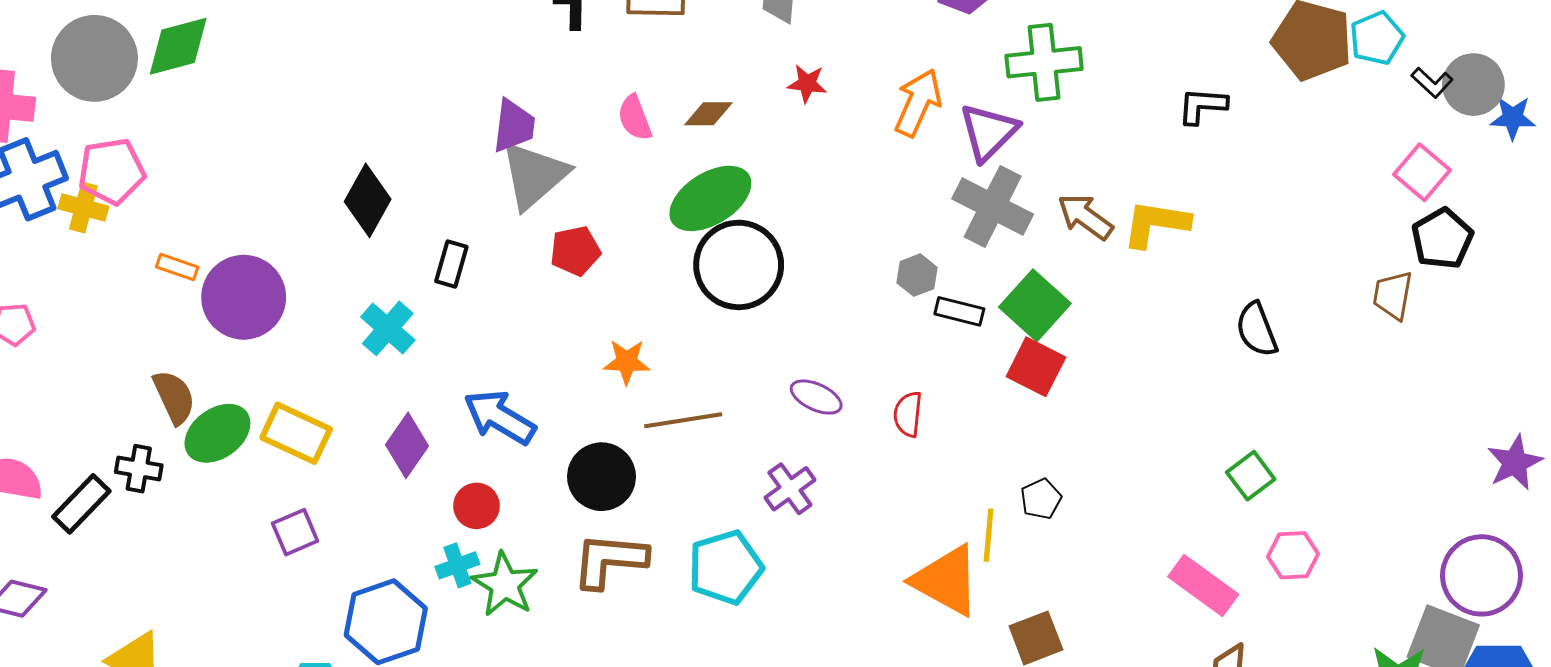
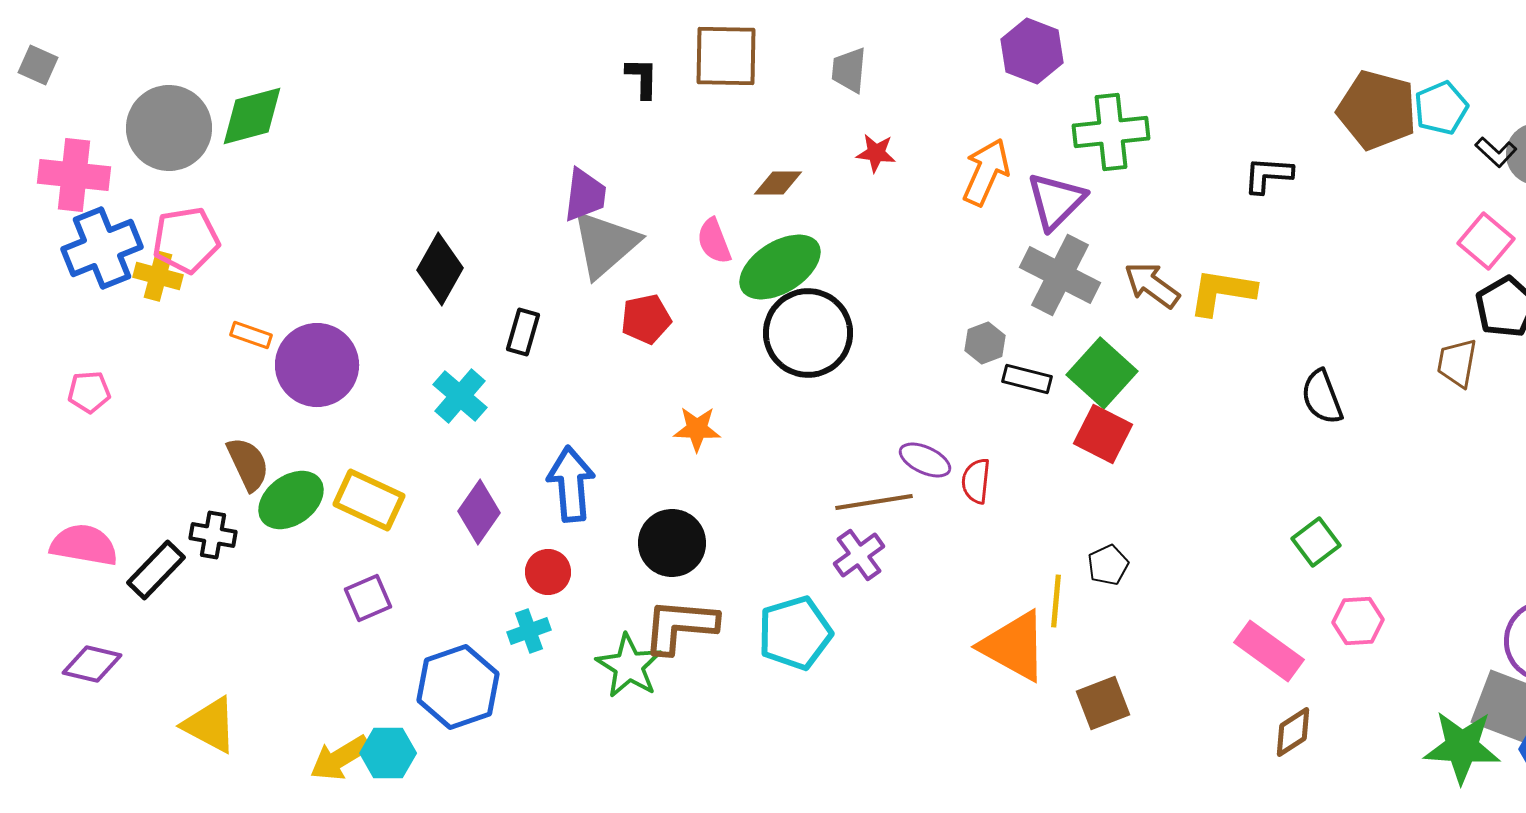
pink semicircle: (635, 118) -> (714, 241), moved
purple ellipse: (816, 397) -> (925, 460), moved
blue arrow: (500, 417) -> (571, 484), turned 54
brown line: (683, 420) -> (874, 502), moved
green star: (505, 585) -> (629, 666), moved

